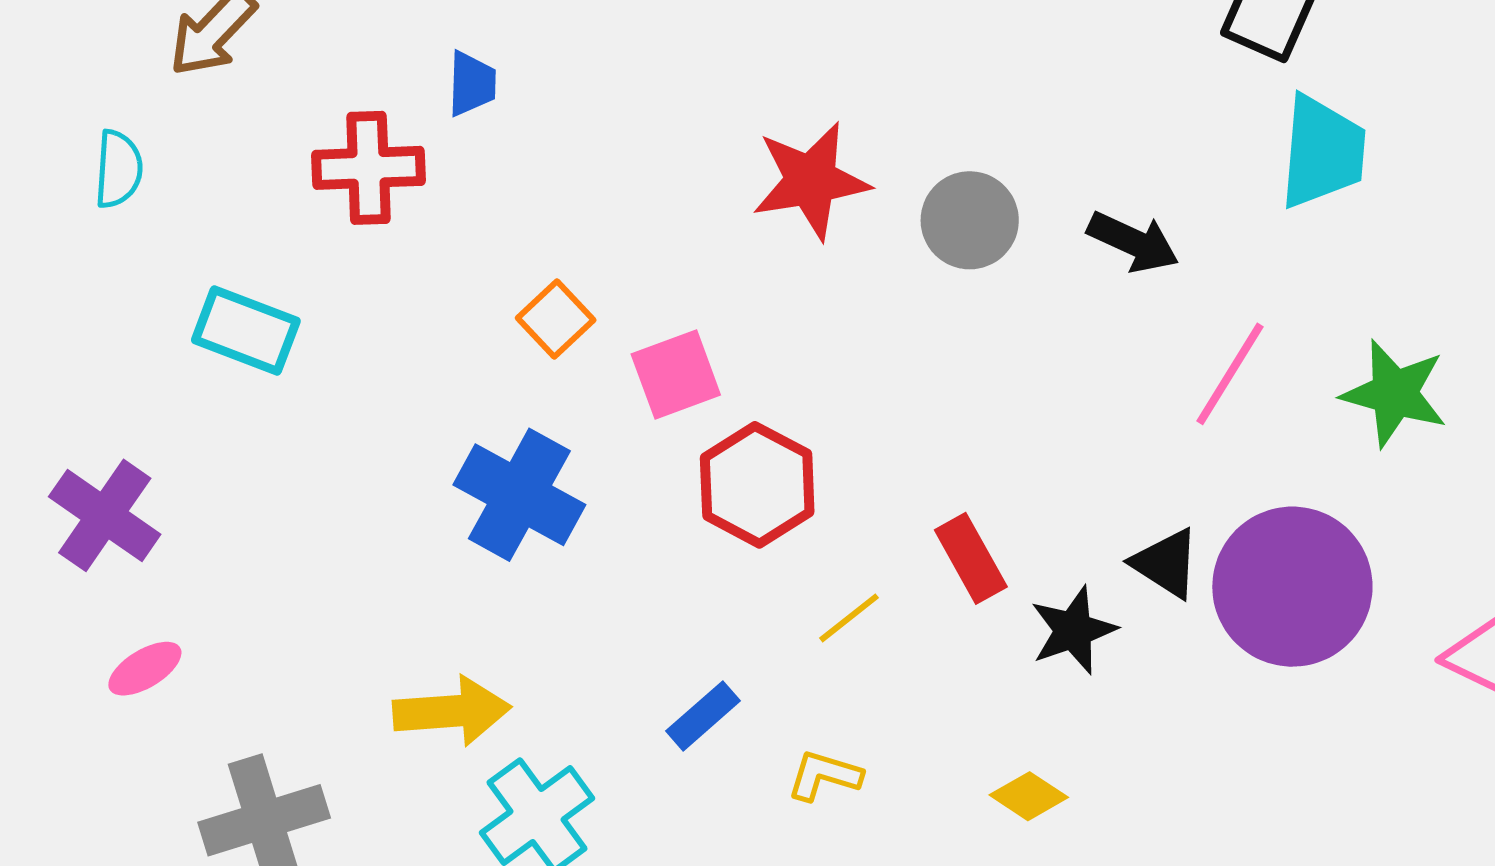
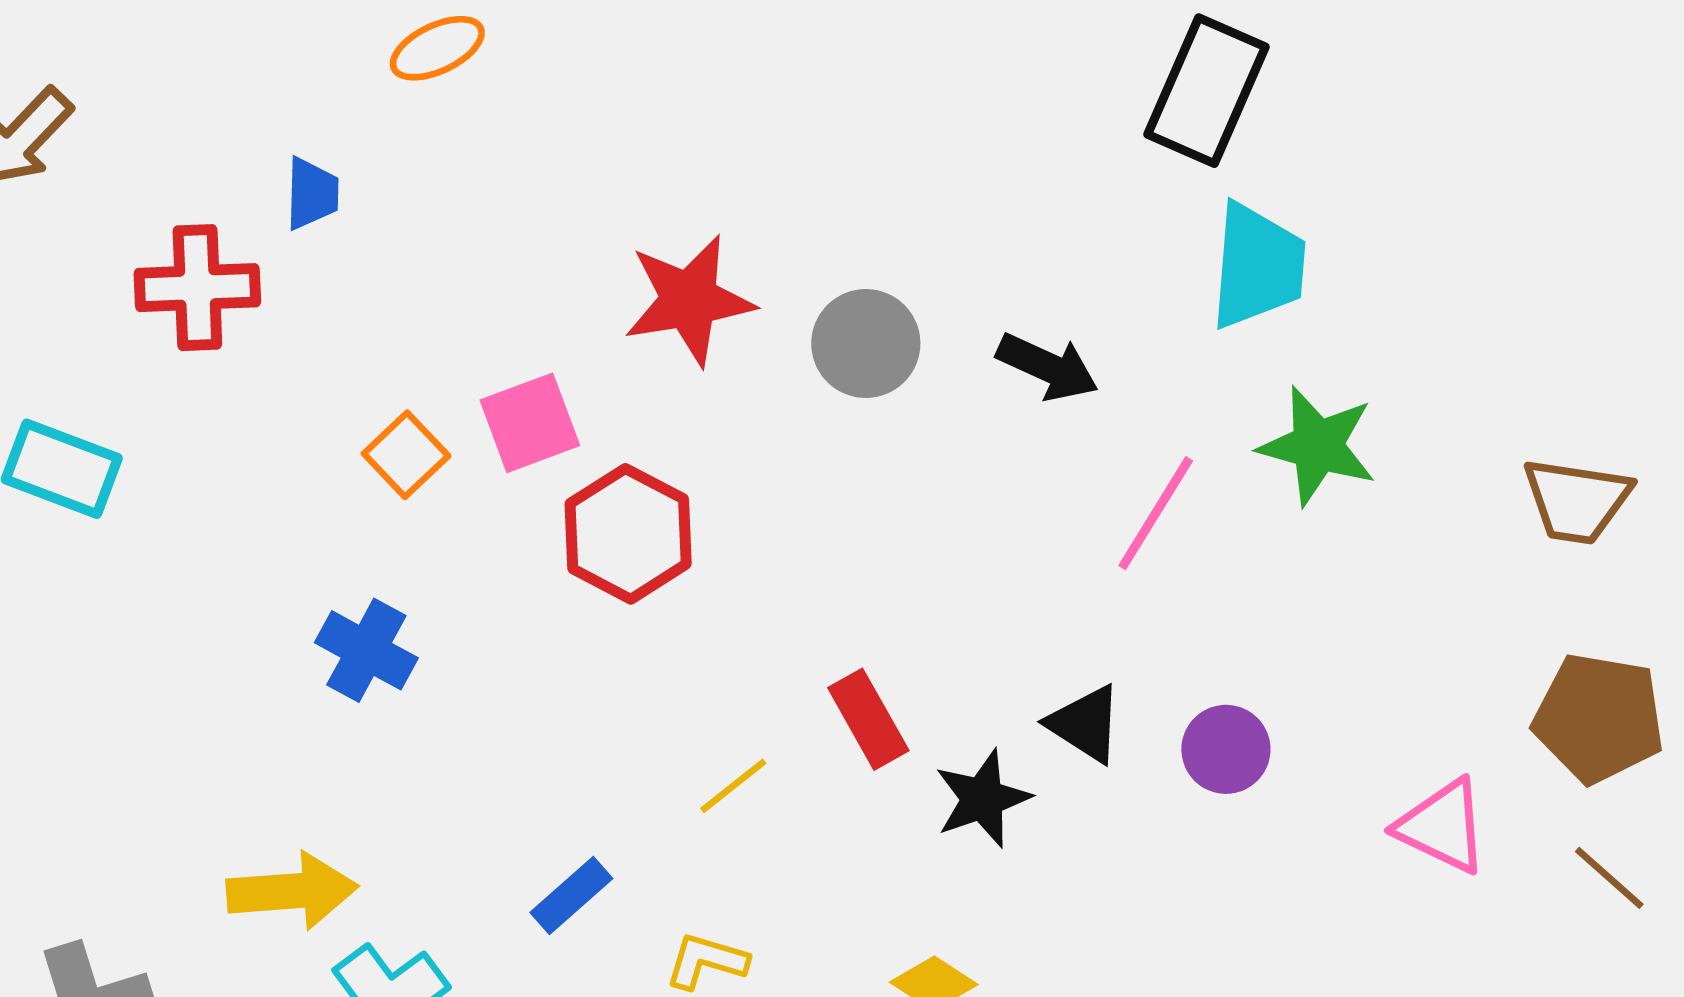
pink square: (676, 374) -> (530, 423), moved
green star: (1394, 393) -> (1317, 446), moved
red hexagon: (757, 485) -> (628, 534), moved
blue cross: (519, 495) -> (366, 650), size x0.7
purple circle: (1292, 587) -> (1226, 749), size x0.5

